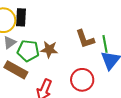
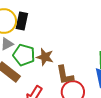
brown L-shape: (85, 39) -> (65, 75), moved

